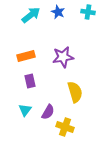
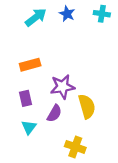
purple star: (63, 57) -> (62, 87), moved
purple rectangle: (30, 81) -> (25, 98), moved
purple semicircle: (48, 112) -> (54, 113), moved

